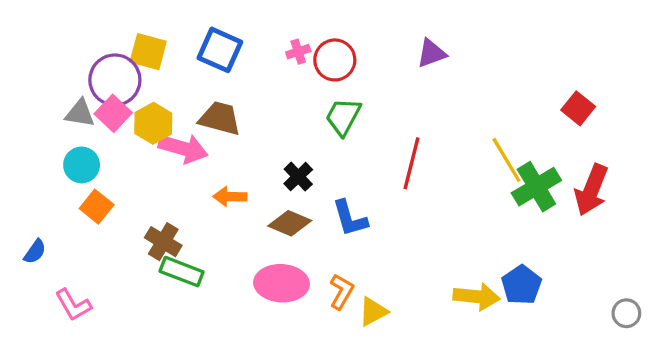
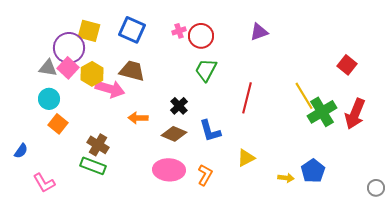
green rectangle: (182, 272) -> (93, 166), moved
yellow arrow: (476, 297) -> (286, 178), size x0.6
yellow triangle: (373, 312) -> (246, 158), moved

